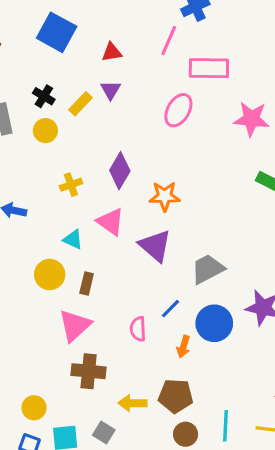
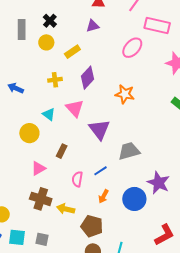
purple triangle: (111, 90) -> (93, 26), turned 32
yellow rectangle: (81, 104) -> (72, 52), moved
orange star: (165, 196) -> (125, 94), moved
brown rectangle: (87, 284) -> (62, 151), moved
blue circle: (214, 323) -> (134, 199), moved
pink triangle: (75, 325) -> (38, 168), size x0.7
yellow arrow: (132, 403) -> (66, 209), moved
gray square: (104, 433) -> (42, 239), turned -32

